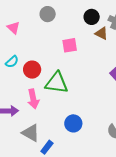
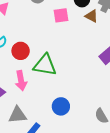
pink square: (70, 45) -> (61, 15), moved
gray triangle: (31, 133) -> (18, 115), turned -36

